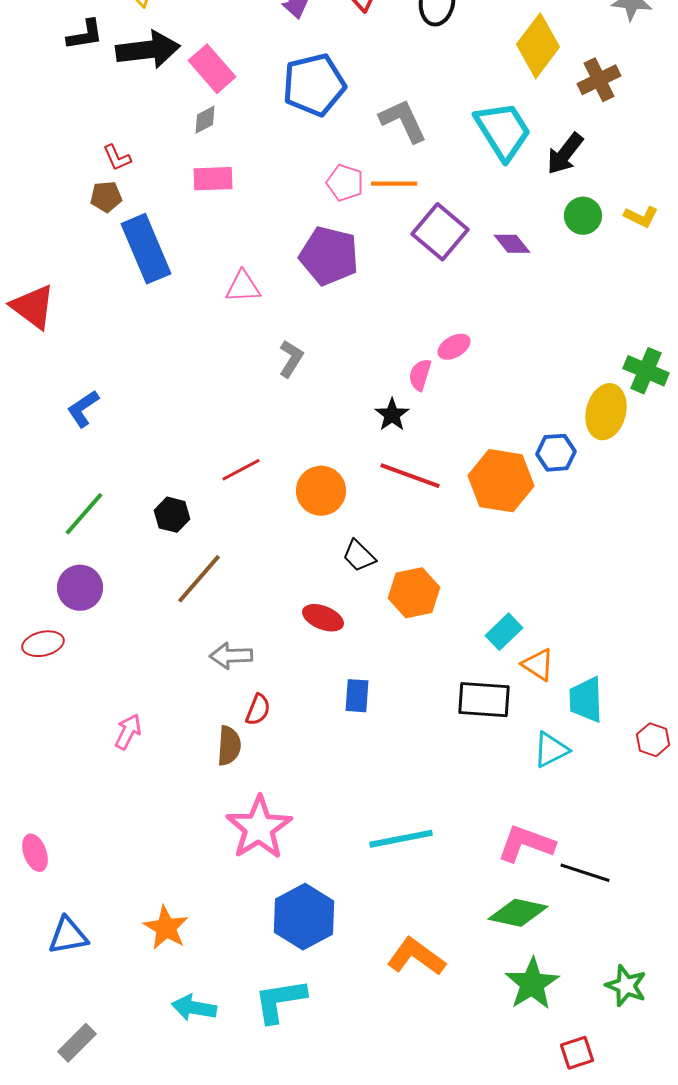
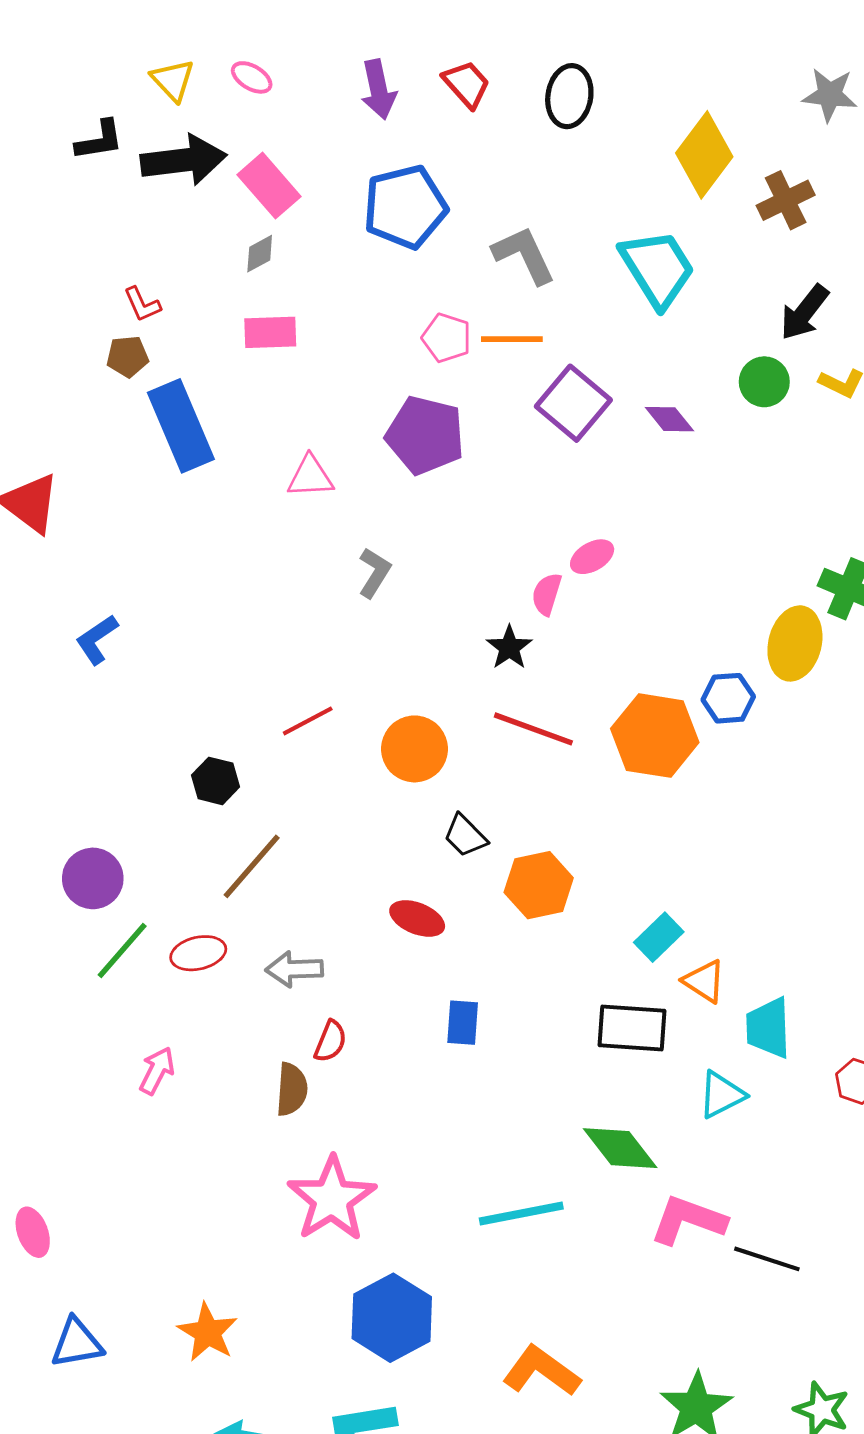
black arrow: (565, 154) -> (804, 312), moved
green line: (84, 514) -> (122, 951), moved
red ellipse: (43, 644) -> (198, 953), moved
green diamond: (518, 913) -> (620, 1148), moved, turned 40

